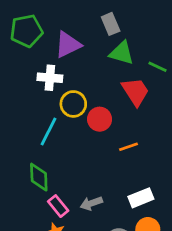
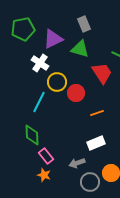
green triangle: (122, 53) -> (80, 49), moved
white cross: (50, 78) -> (40, 63), turned 30
white rectangle: (141, 198) -> (96, 143), moved
gray arrow: (91, 203) -> (77, 163), moved

